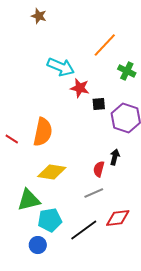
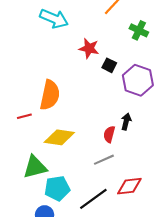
cyan arrow: (61, 67) -> (54, 19), moved
black square: (99, 104) -> (109, 65), turned 32
red line: (12, 139) -> (24, 116), moved, turned -48

